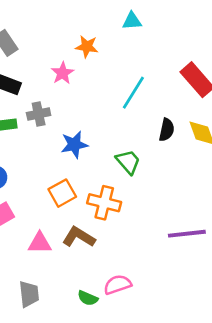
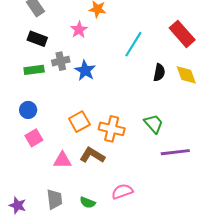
blue star: (74, 145) -> (85, 70), moved, turned -30
green trapezoid: (128, 162) -> (154, 124), moved
green semicircle: (88, 298) -> (88, 202), moved

